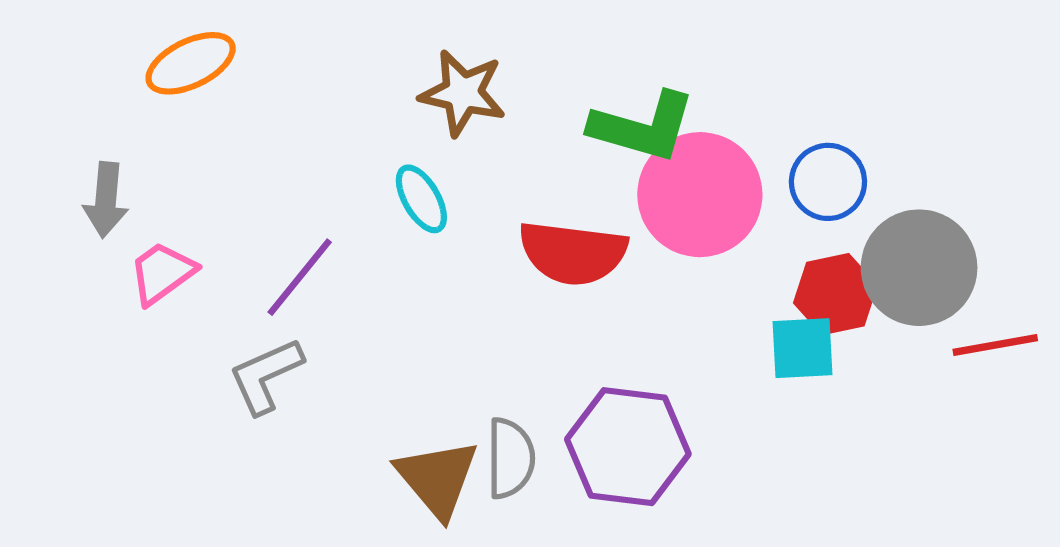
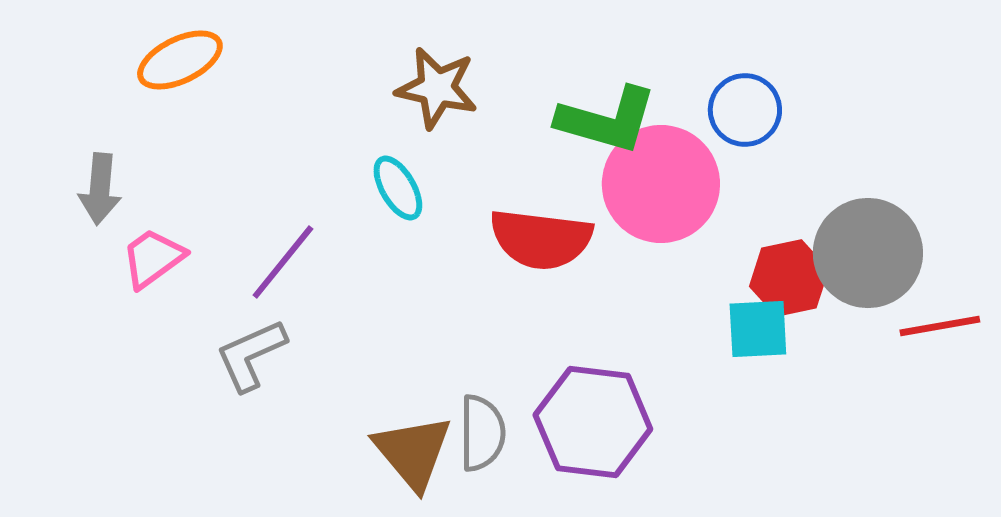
blue circle: (828, 182) -> (745, 110), moved

